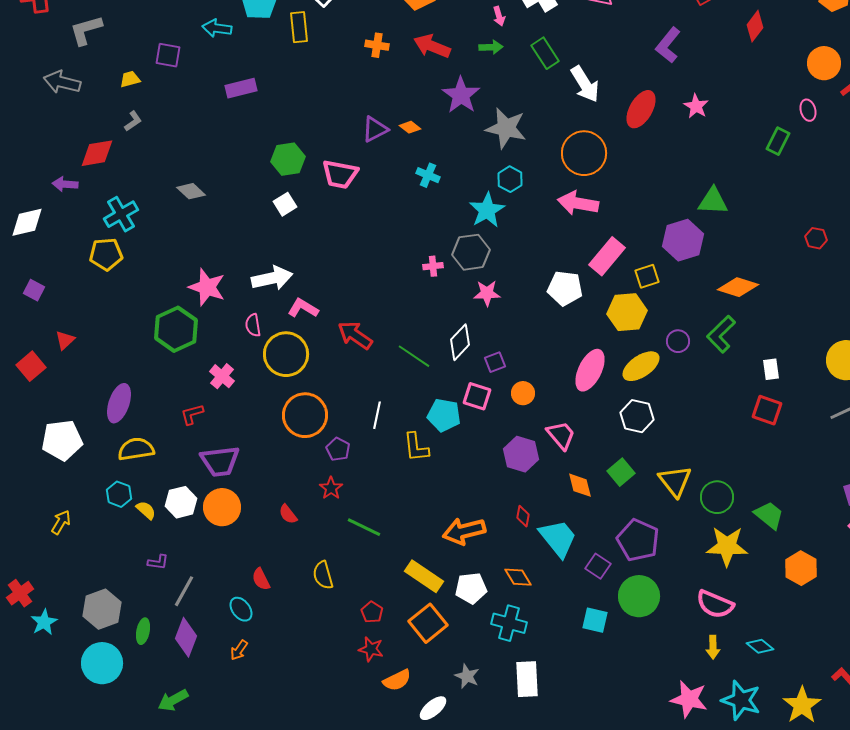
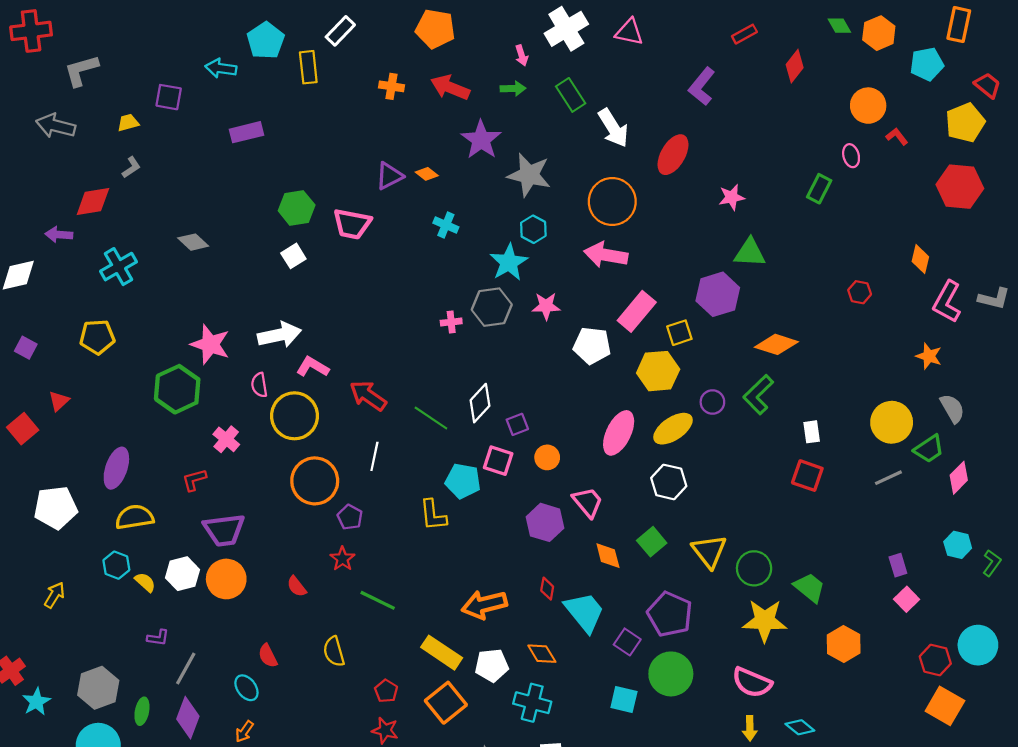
pink star: (696, 106) -> (732, 197), moved, turned 30
yellow pentagon: (106, 254) -> (97, 337), moved
pink star: (487, 293) -> (546, 306), moved
white line: (377, 415) -> (374, 456), moved

